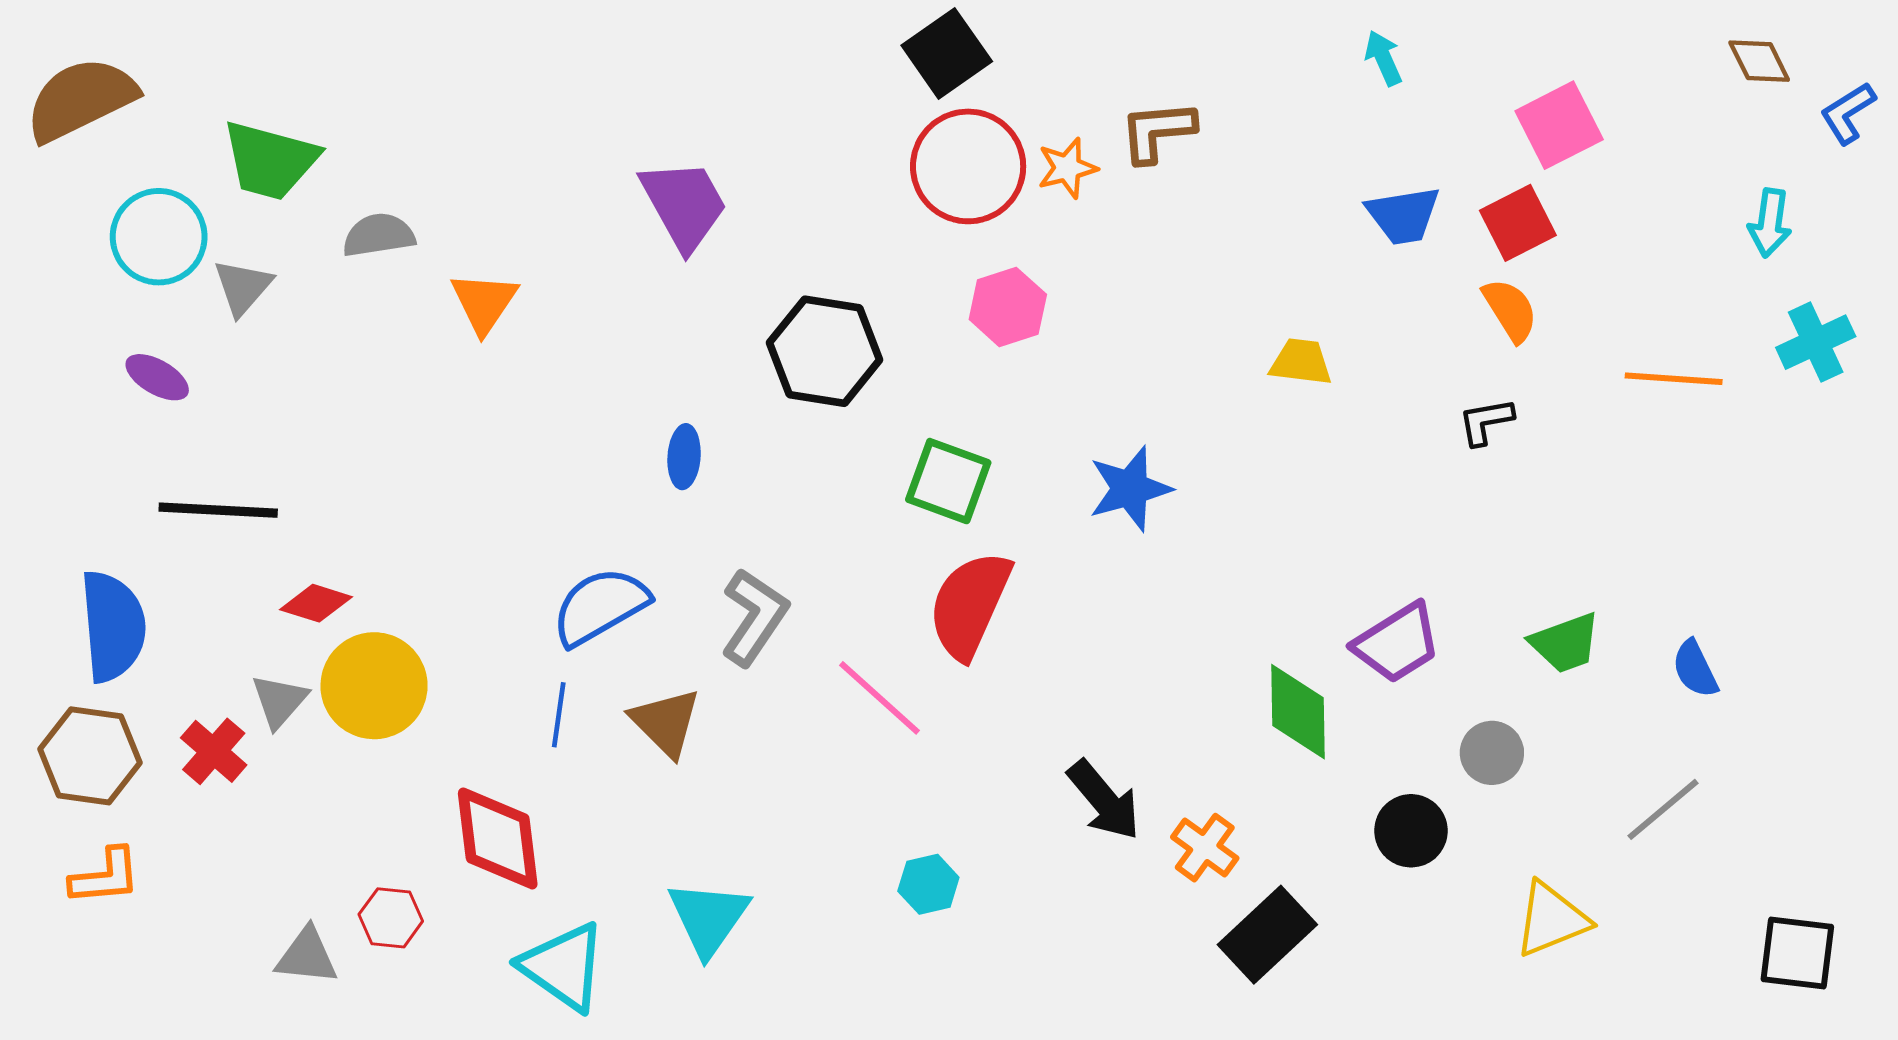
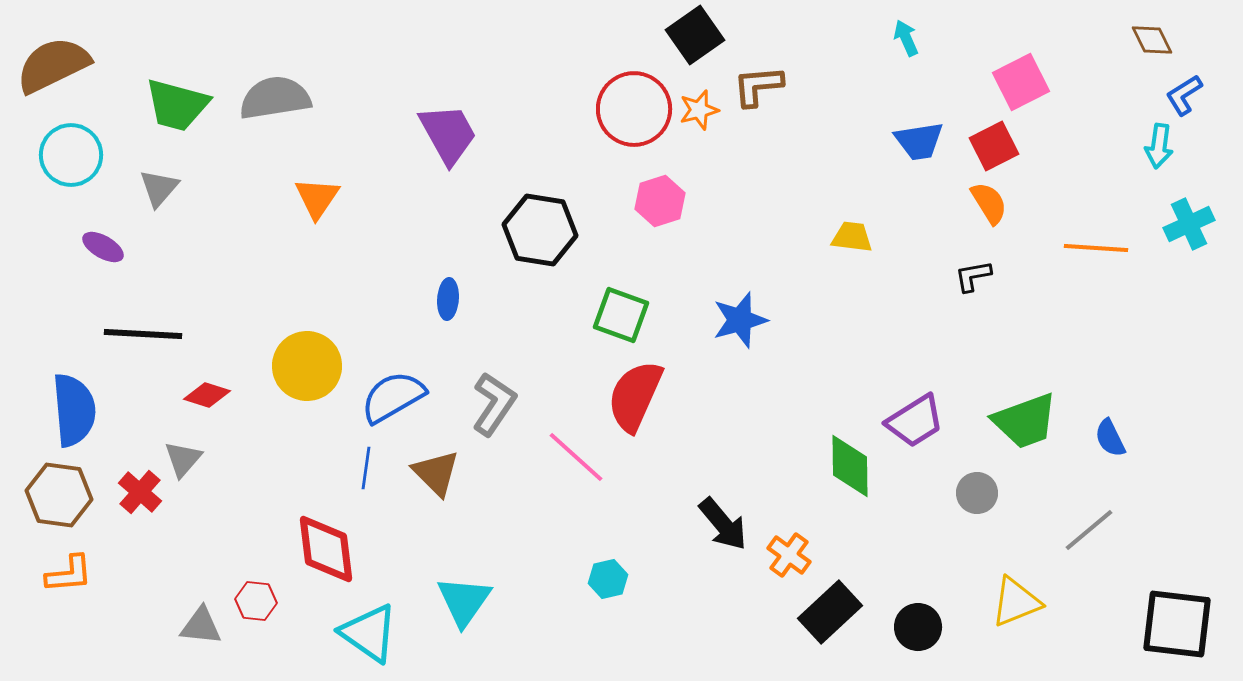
black square: (947, 53) -> (695, 35), moved
blue L-shape: (1848, 113) -> (1184, 95), moved
gray semicircle: (379, 235) -> (275, 98), moved, size x1.5
cyan circle: (159, 237) -> (71, 155), moved
green trapezoid: (1565, 643) -> (1025, 421), size x1.4
yellow circle: (374, 686) -> (307, 366), moved
black circle: (1411, 831) -> (918, 627), moved
black square: (1797, 953) -> (1177, 624), size x1.4

